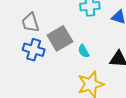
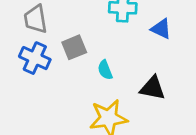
gray square: (60, 38) -> (74, 47), size x0.7

